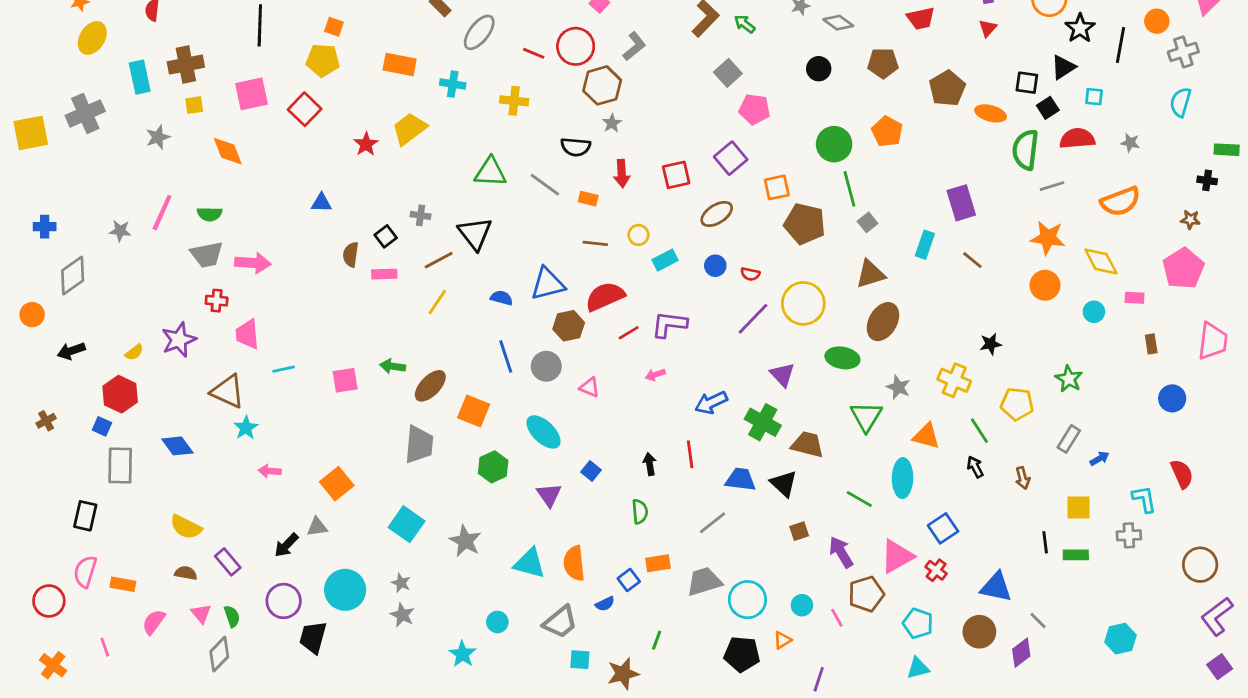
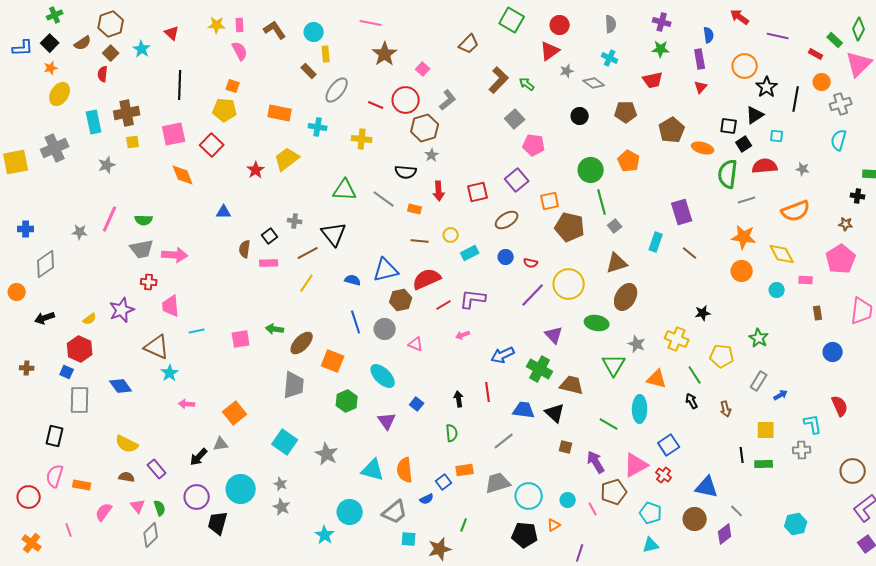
orange diamond: (228, 151) -> (183, 175), moved
brown cross: (46, 421) -> (27, 368), turned 32
brown square: (799, 531) -> (566, 447), turned 32
cyan circle: (497, 622) -> (350, 512), size x1.6

